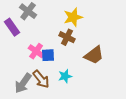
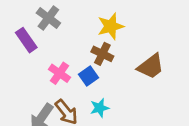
blue square: (48, 55) -> (88, 76), moved, turned -32
brown trapezoid: (94, 55) -> (151, 66), moved

